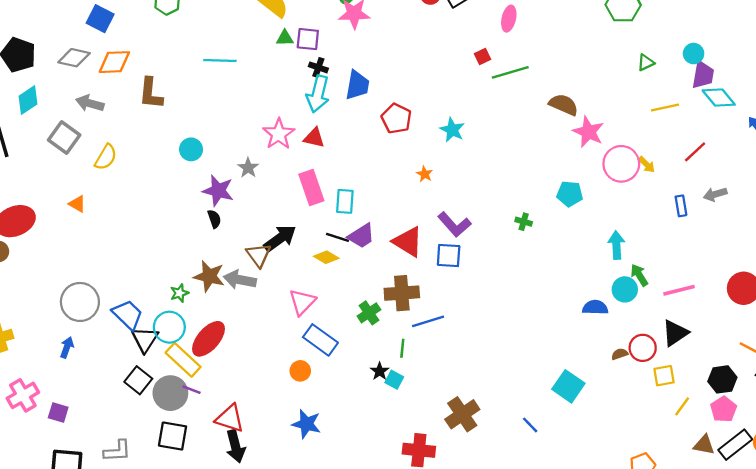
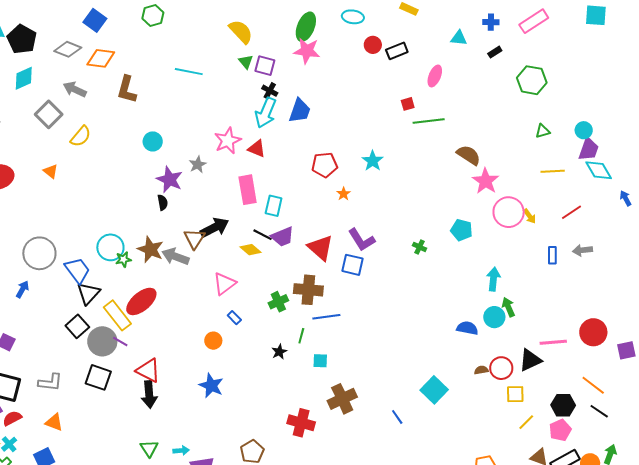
green triangle: (285, 38) -> (246, 62), turned 42
red pentagon: (396, 119) -> (325, 165), moved, turned 30
pink line: (679, 290) -> (553, 342), moved
cyan circle: (169, 327) -> (110, 247), moved
blue rectangle: (320, 340) -> (234, 318), size x0.5
cyan square: (394, 380) -> (320, 361), moved, turned -35

